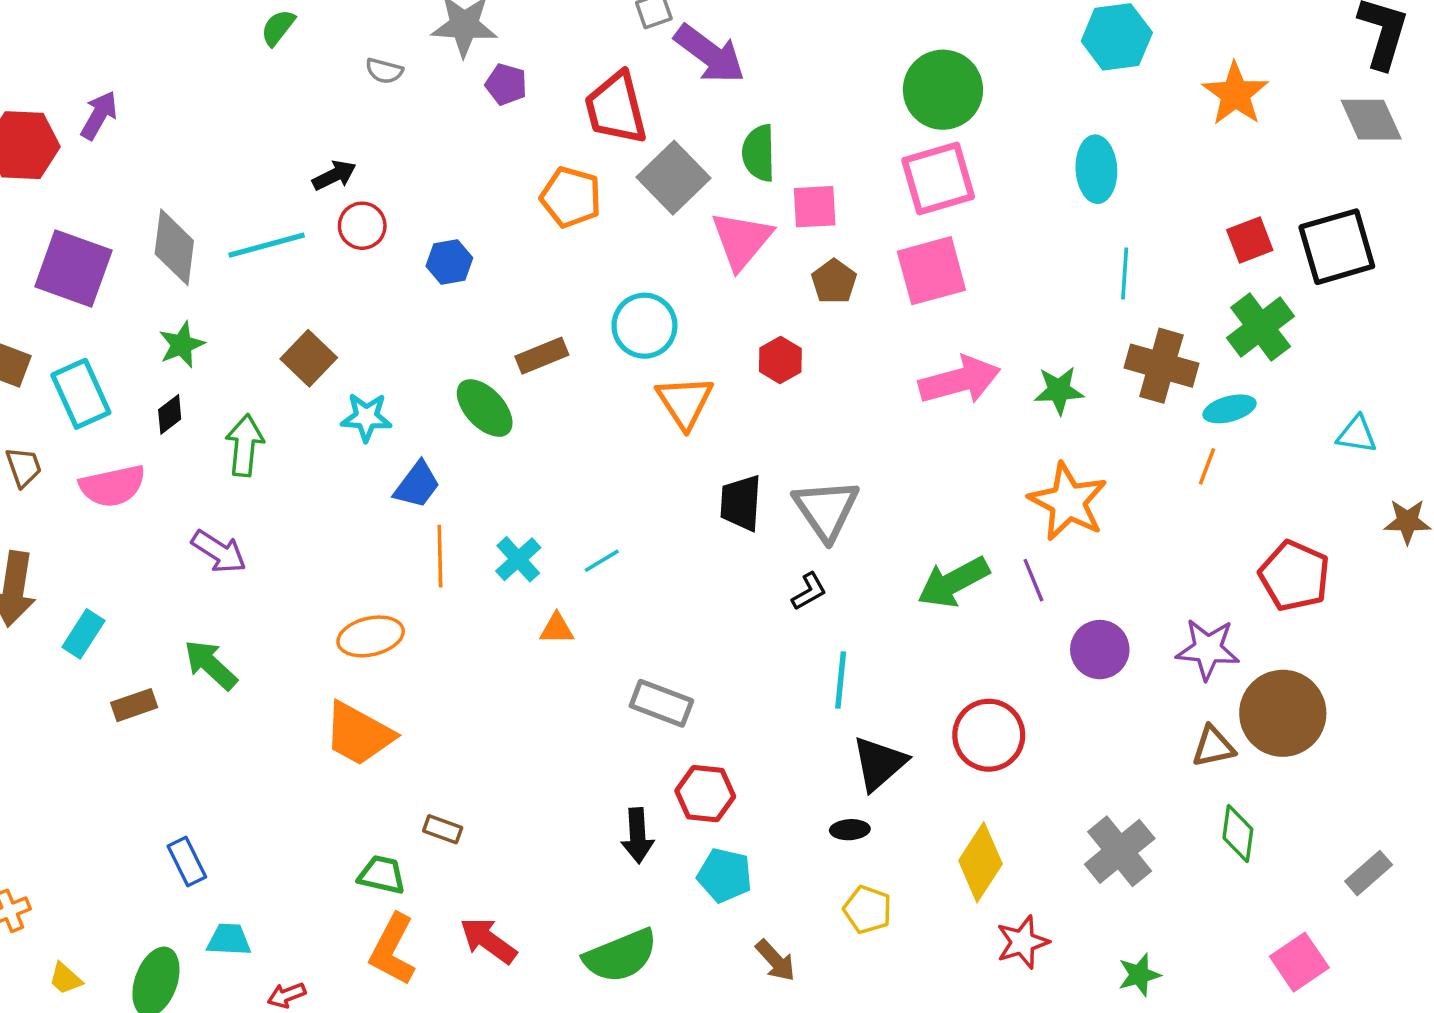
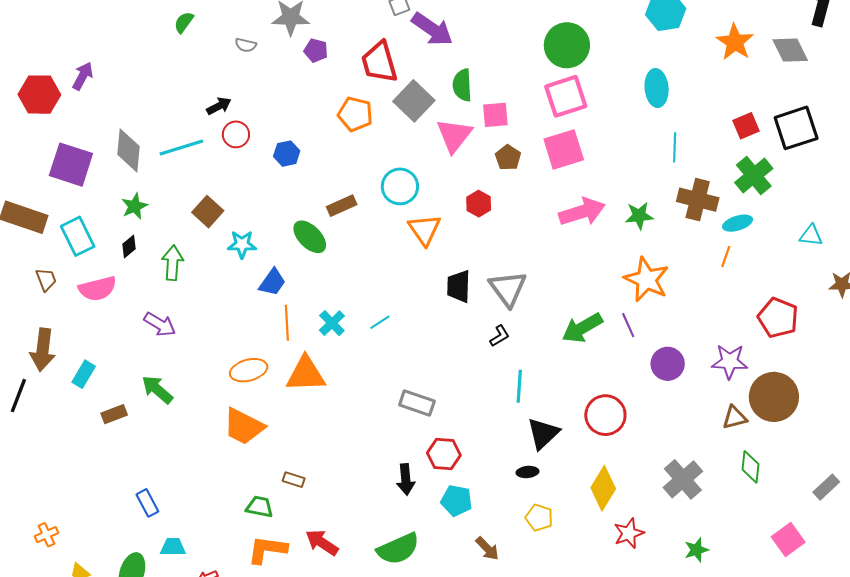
gray diamond: (1371, 120) -> (790, 50), moved
orange triangle: (557, 629) -> (306, 374), moved, size x2.0
orange L-shape: (393, 950) -> (267, 550), turned 72

